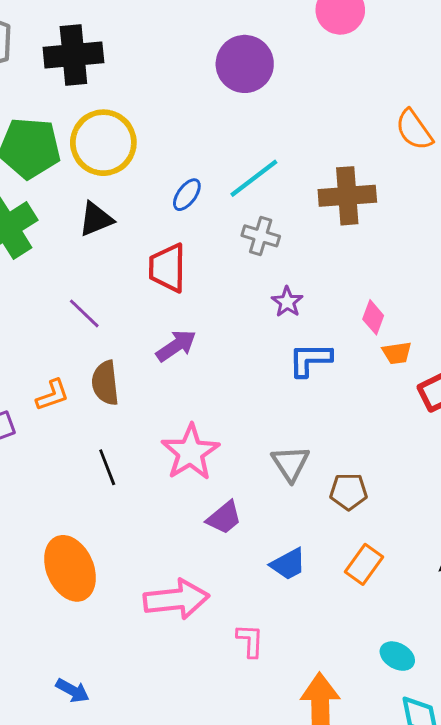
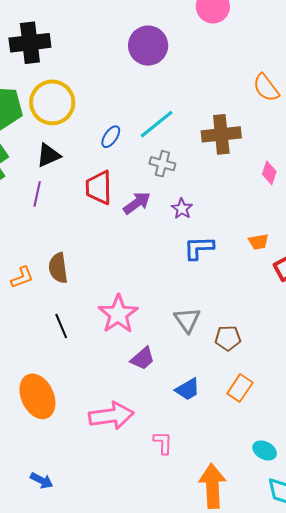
purple line: (84, 313) -> (37, 194), moved, turned 60
pink diamond: (373, 317) -> (269, 173), moved
purple arrow: (176, 346) -> (137, 203), moved

